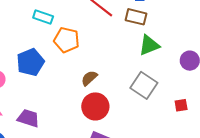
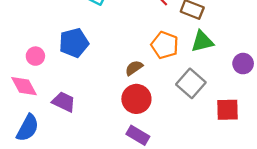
orange pentagon: (67, 40) -> (165, 45), moved
red square: (181, 105) -> (228, 110), size x1.6

